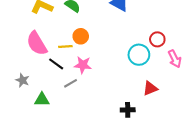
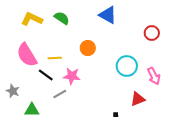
orange circle: (81, 36) -> (88, 48), moved
red circle: (157, 39) -> (152, 33), moved
pink arrow: (175, 59) -> (154, 76), moved

